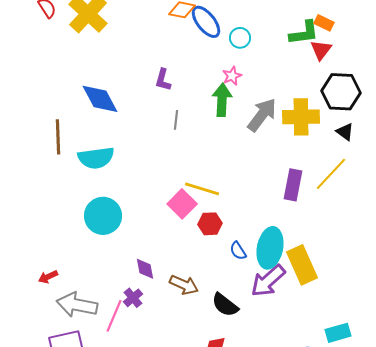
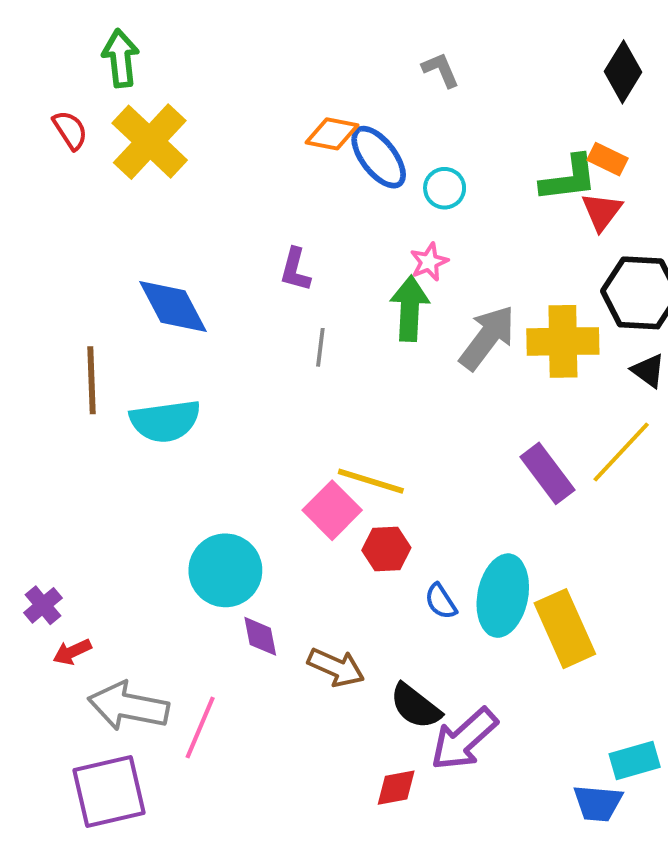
purple rectangle: (293, 185) -> (547, 473), turned -48
cyan circle: (103, 216) -> (225, 570), moved
purple arrow: (268, 281) -> (464, 739), moved
purple cross: (133, 298) -> (43, 605), moved

